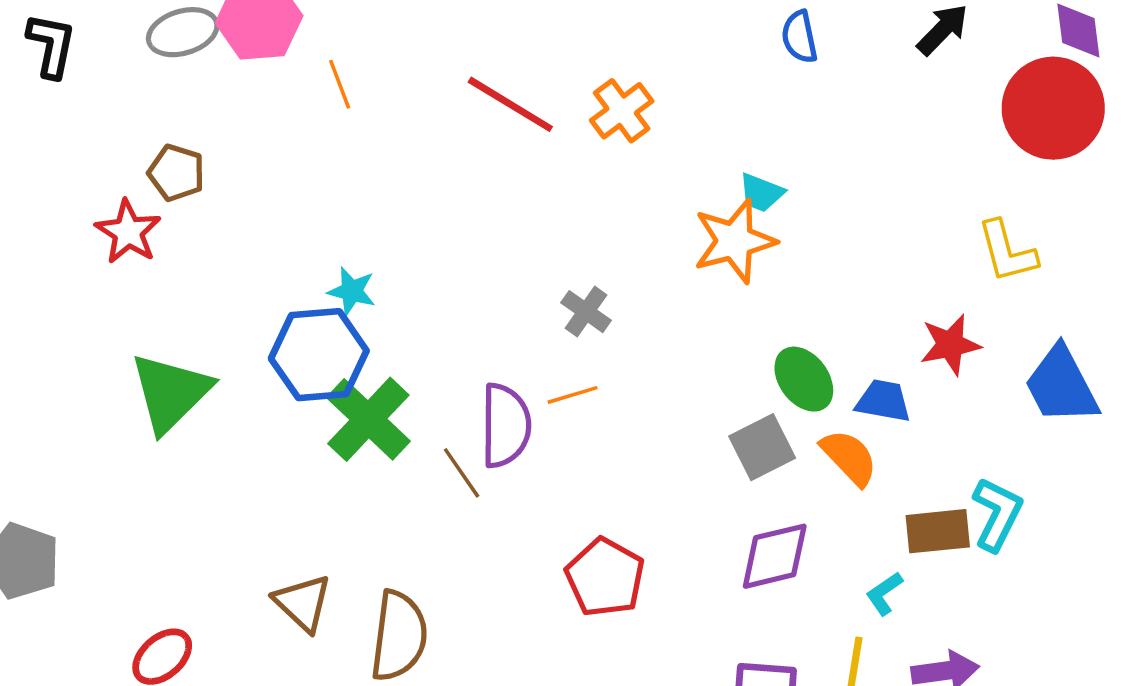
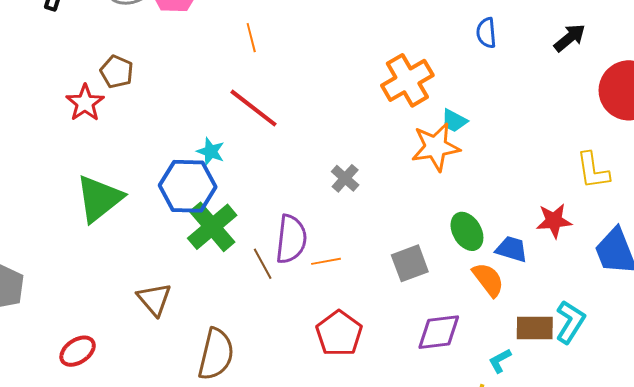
orange line: (340, 84) -> (251, 38), moved
red line: (510, 104) -> (254, 108), moved
orange cross: (622, 111) -> (407, 80), moved, size x1.4
orange line: (573, 395) -> (326, 261), moved
gray square: (762, 447) -> (410, 263), moved
brown triangle: (303, 603) -> (154, 299), moved

